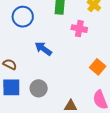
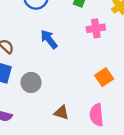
pink cross: (79, 29) -> (96, 28), turned -35

